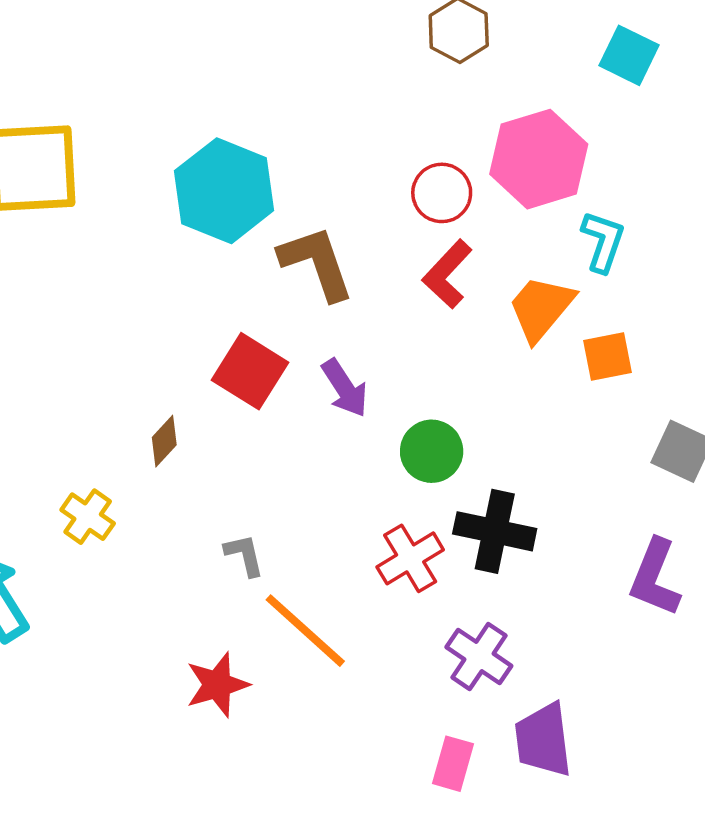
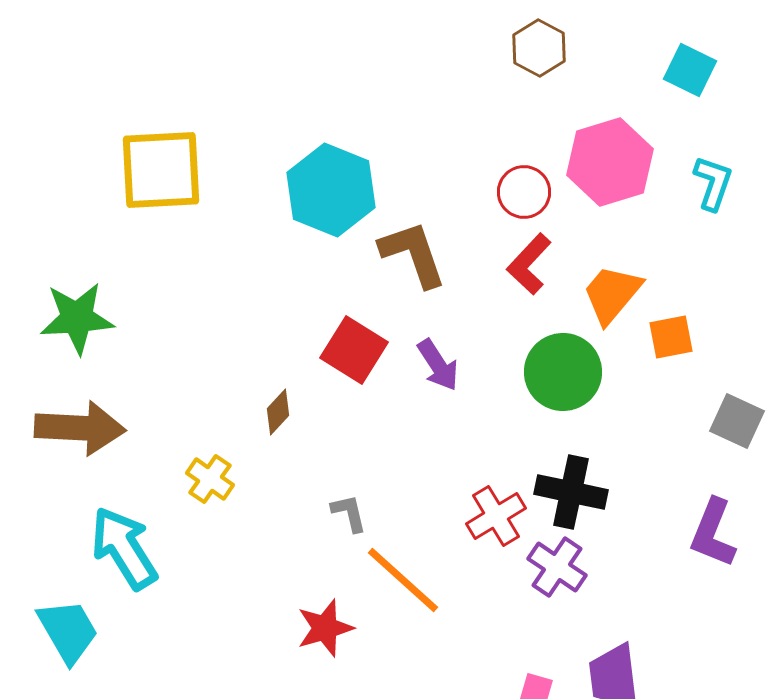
cyan L-shape: (603, 241) -> (713, 183), moved
green circle: (432, 451) -> (563, 372), moved, size x1.4
purple cross: (479, 657) -> (557, 567), moved

